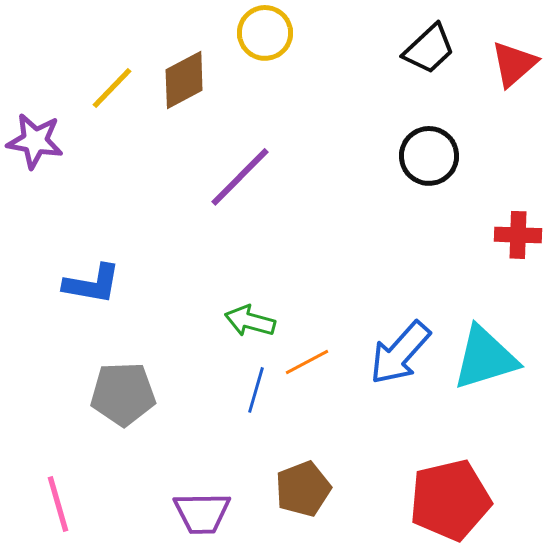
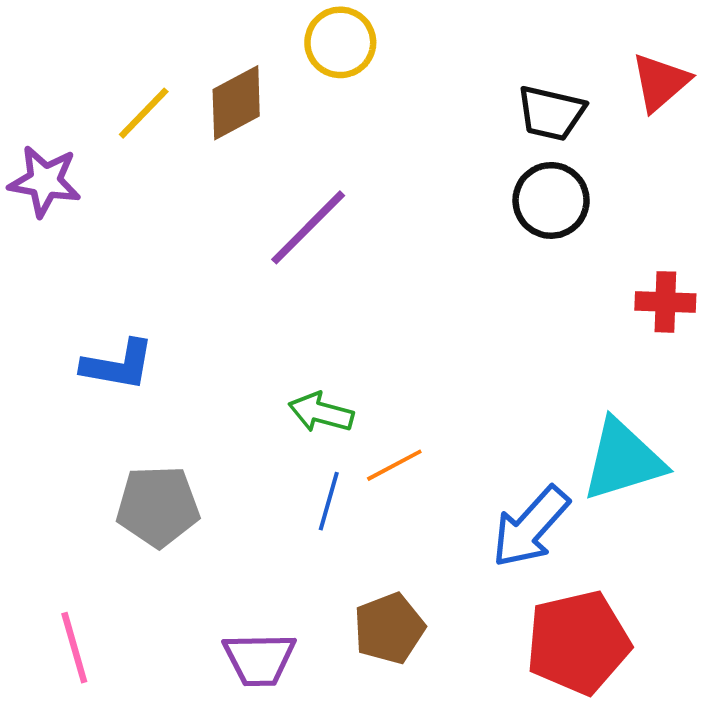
black trapezoid: (429, 49) -> (551, 113), moved, turned 56
blue arrow: (400, 353) -> (530, 527), moved

